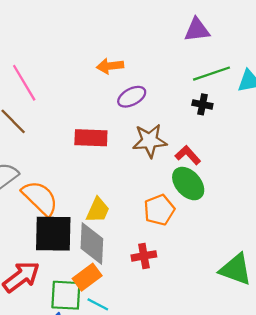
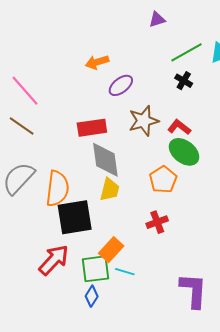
purple triangle: (197, 30) -> (157, 20), moved, size x0.7
black cross: (202, 104) -> (184, 81), turned 30
orange semicircle: (40, 198) -> (57, 188), turned 63
gray diamond: (92, 244) -> (105, 160), moved

